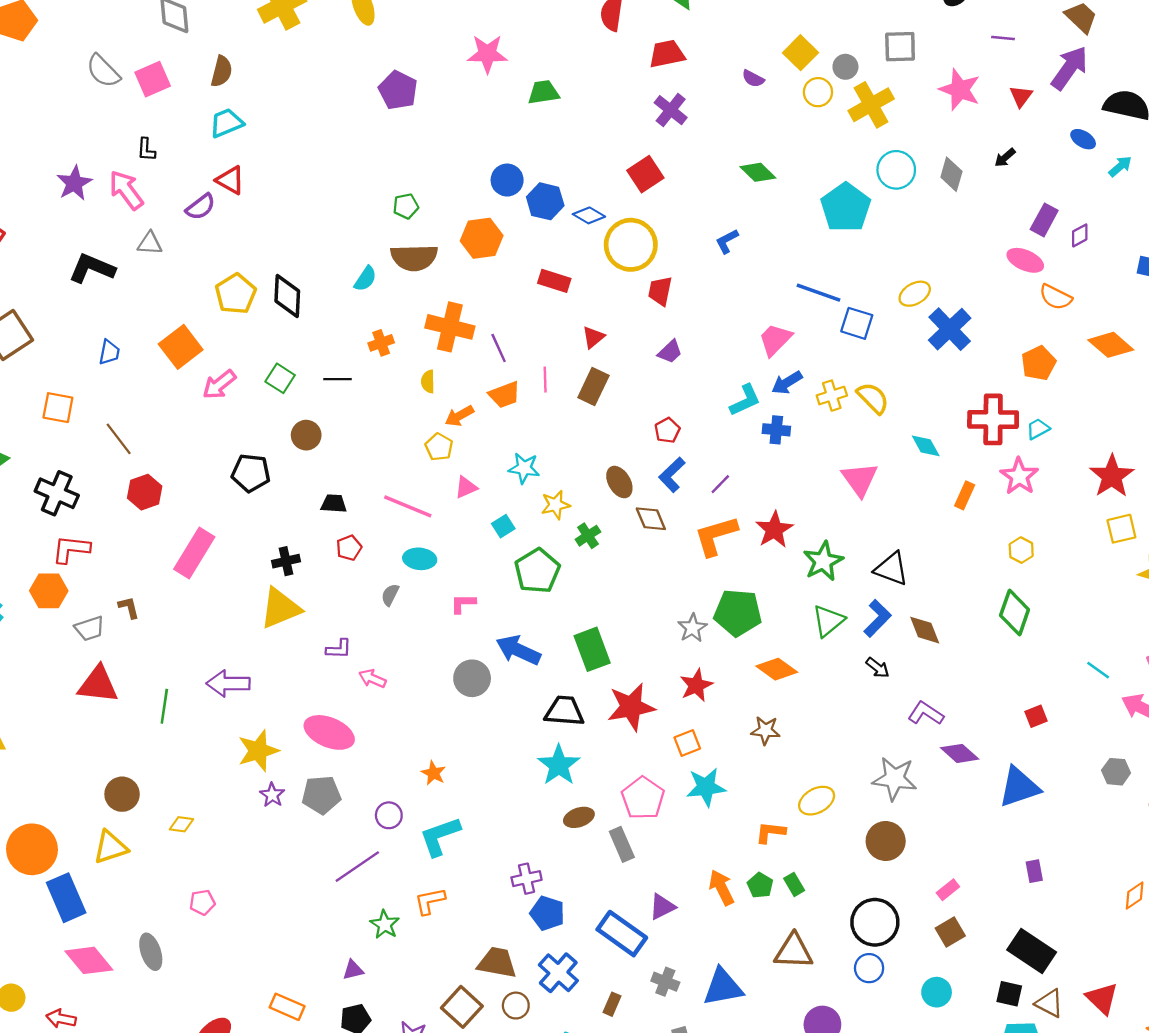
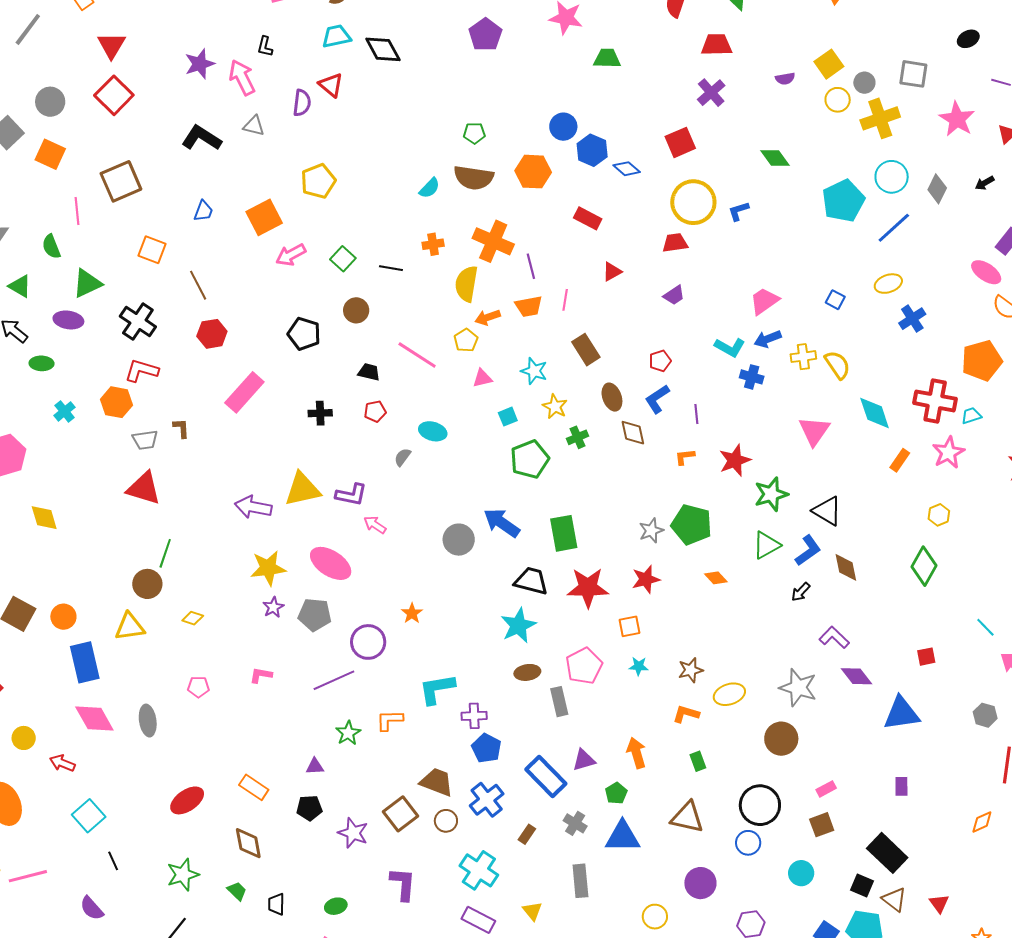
purple semicircle: (753, 79) -> (785, 79), turned -48
purple semicircle: (200, 207) -> (302, 103), turned -56
yellow circle: (631, 245) -> (693, 202), moved
red trapezoid: (660, 291) -> (675, 243), turned 60
blue line: (819, 293) -> (894, 228), moved, turned -72
black diamond: (287, 296) -> (383, 49), moved, turned -42
blue square: (857, 323) -> (835, 300), size x0.7
blue cross: (950, 329) -> (912, 319), size x0.7
orange pentagon: (1039, 363) -> (982, 361), size x1.4
yellow semicircle: (428, 382) -> (466, 284), size x1.8
brown rectangle: (593, 387) -> (586, 350), moved, turned -68
cyan L-shape: (745, 400) -> (730, 347), turned 44
cyan diamond: (926, 446) -> (875, 413), size x1.4
purple line: (720, 484) -> (696, 414), turned -60
yellow star: (555, 505) -> (555, 407), turned 30
pink line: (408, 506) -> (417, 355), moved
orange L-shape: (716, 536) -> (685, 457), size x0.5
pink L-shape: (463, 603) -> (261, 675), moved
yellow triangle: (280, 608) -> (302, 489), moved
purple L-shape: (339, 649) -> (351, 495), size x1.4
black arrow: (878, 668) -> (801, 592), turned 85
orange diamond: (777, 669) -> (716, 578), size x0.7
green line: (164, 706) -> (165, 553), moved
brown star: (765, 730) -> (691, 670), moved, turned -30
cyan star: (706, 787) -> (639, 666), size x0.6
purple circle: (389, 815) -> (368, 642), size x1.5
cyan L-shape: (440, 836) -> (437, 689), moved
orange circle: (32, 849) -> (63, 617), size x0.6
green pentagon: (760, 885) -> (616, 793), moved
red triangle: (1102, 998) -> (939, 903), size x0.7

